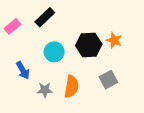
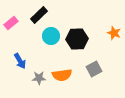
orange star: (114, 40) -> (114, 33), moved
cyan circle: (54, 52) -> (51, 36), moved
orange semicircle: (71, 87) -> (62, 75), turned 72

